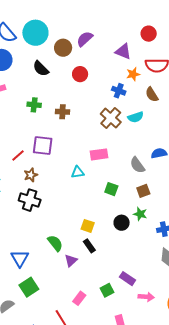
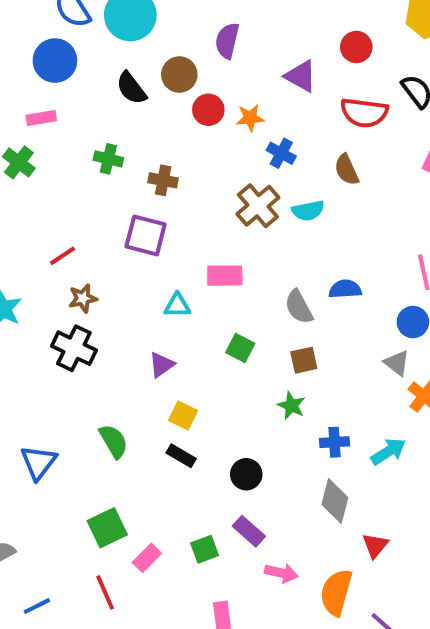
purple semicircle: (85, 39) -> (227, 41), turned -42
brown circle: (63, 48) -> (179, 75), moved
orange star: (133, 74) -> (250, 118), moved
purple square: (43, 146) -> (146, 235), moved
black circle: (122, 223) -> (246, 474), moved
black rectangle: (89, 246) -> (181, 456), turned -32
purple triangle: (71, 261) -> (162, 365), moved
green square: (29, 287) -> (107, 528), moved

